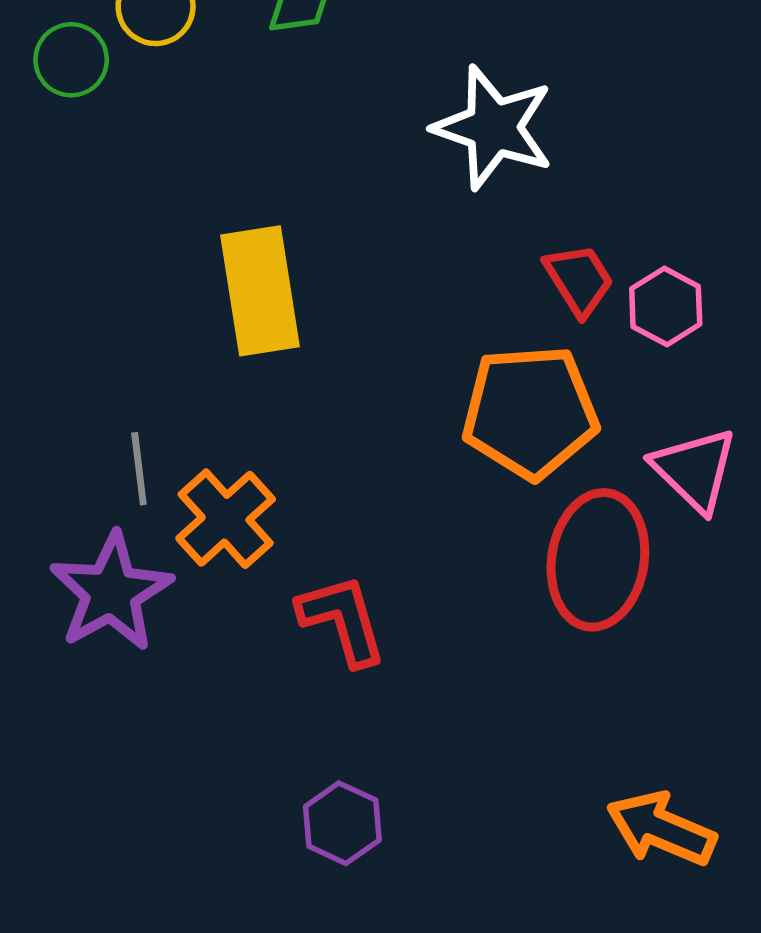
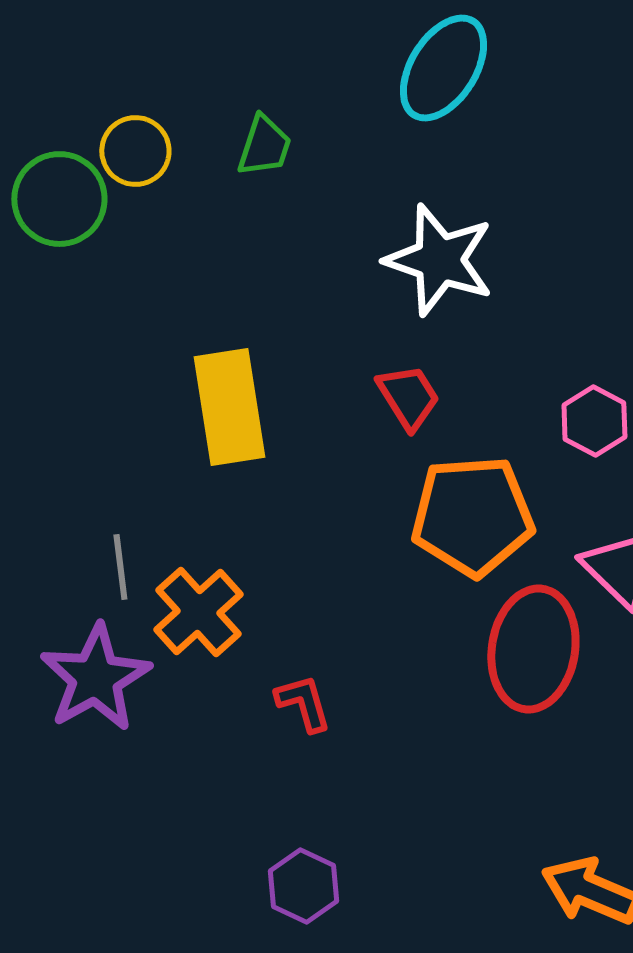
green circle: (71, 60) -> (59, 199), size x1.4
red trapezoid: (579, 280) -> (408, 397), moved
red L-shape: (342, 620) -> (303, 703), size x0.7

